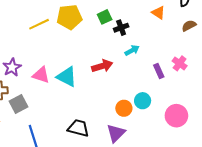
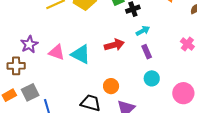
purple rectangle: (159, 71) -> (147, 52), moved
gray square: (18, 104) -> (30, 92), moved
orange circle: (124, 108) -> (111, 86), moved

